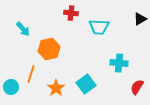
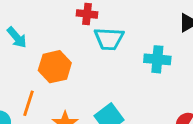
cyan trapezoid: (99, 27) -> (109, 39), moved
cyan cross: (119, 63) -> (157, 59), moved

